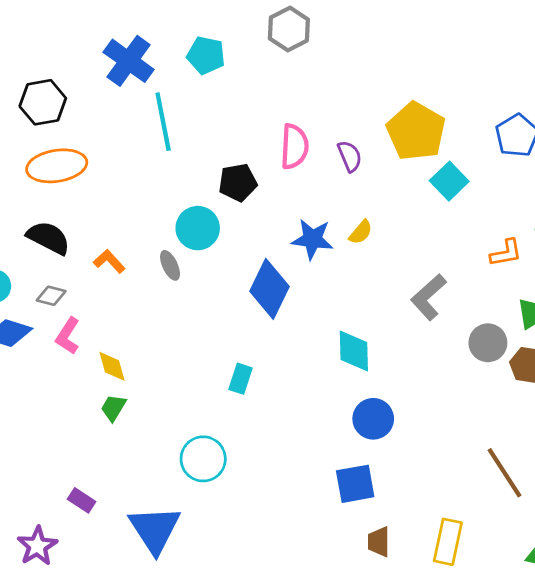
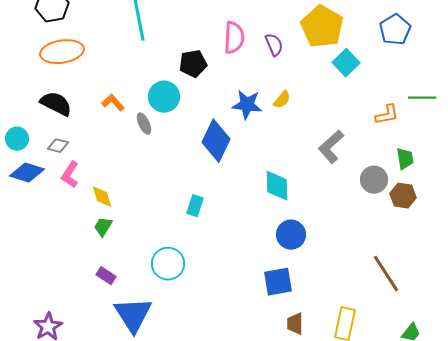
orange L-shape: (109, 261) -> (113, 103), moved
purple rectangle: (82, 500) -> (106, 276), moved

